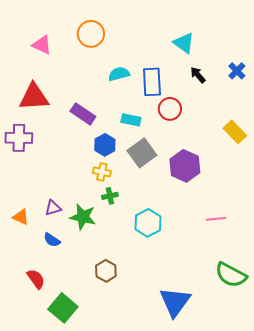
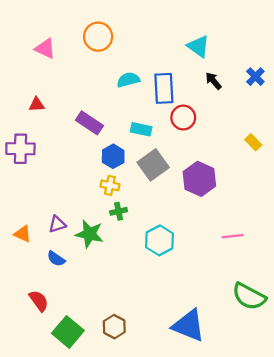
red triangle: (34, 97) -> (37, 105), size x0.5
yellow rectangle: (235, 132) -> (253, 142), size x0.7
brown hexagon: (106, 271) -> (114, 327), moved
blue triangle: (175, 302) -> (189, 326), turned -44

